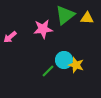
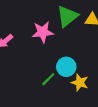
yellow star: (76, 65) -> (80, 83), moved

